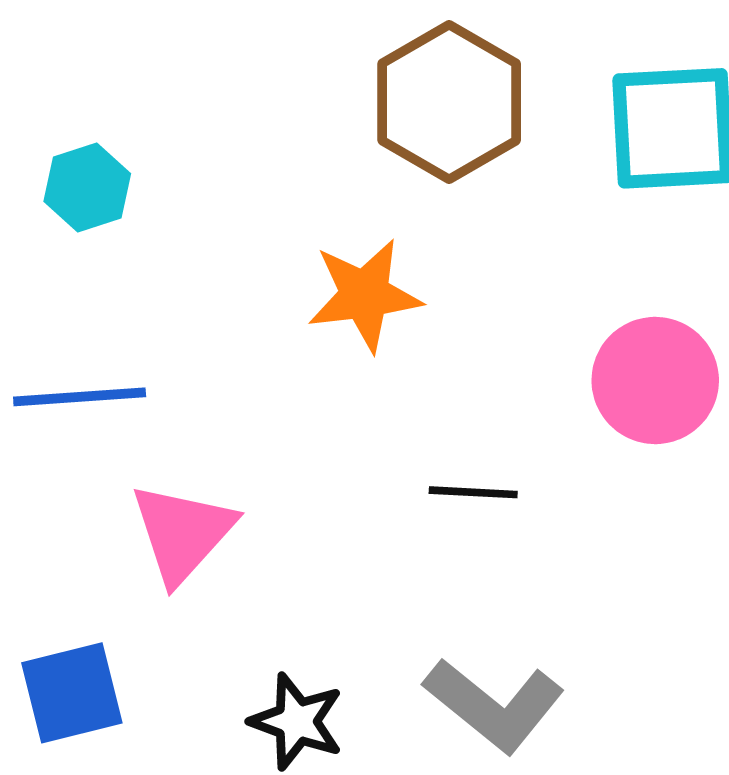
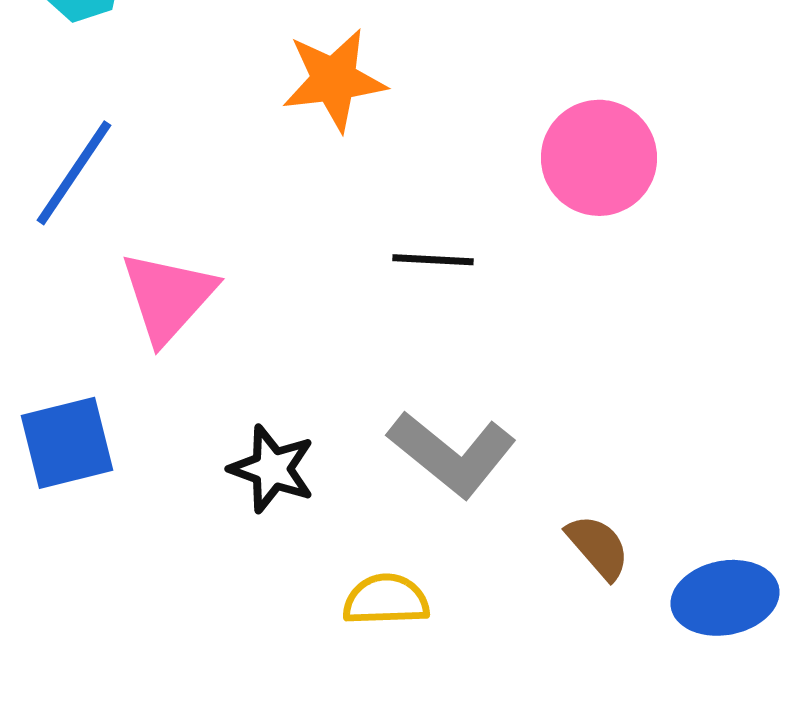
blue line: (80, 397) -> (74, 173), turned -52

